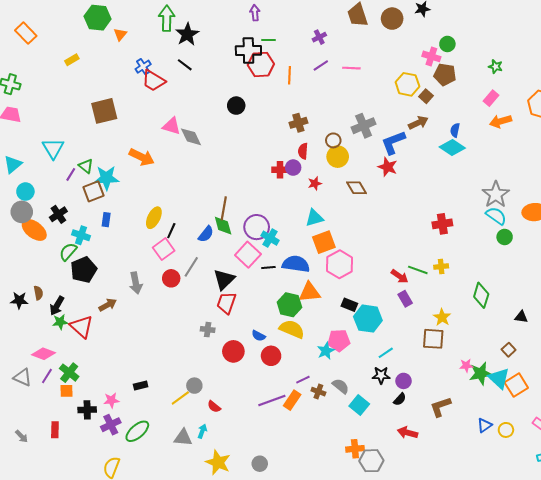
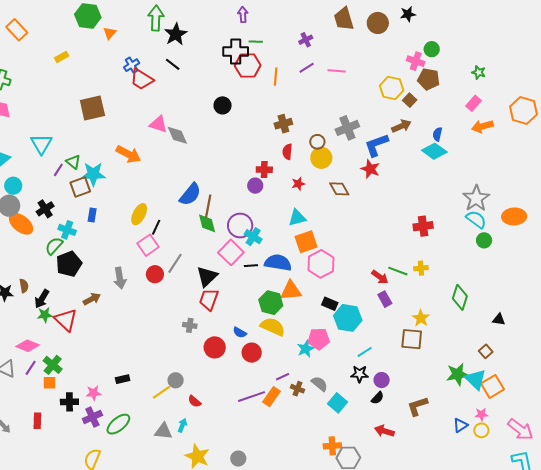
purple circle: (293, 168) -> (255, 186), moved
blue semicircle: (206, 234) -> (190, 194), moved, size x1.4
pink star: (466, 366) -> (481, 414), moved

